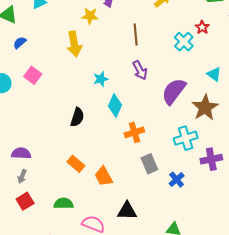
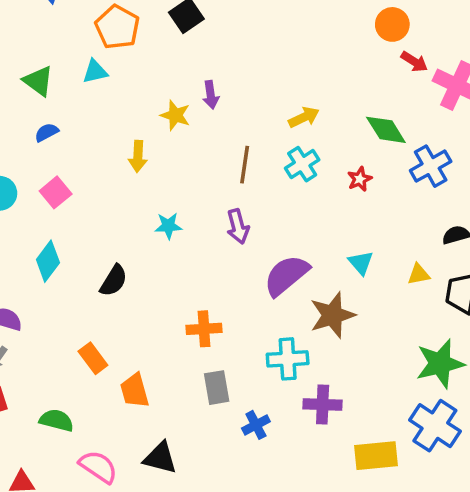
cyan cross: (184, 42) -> (302, 164), moved
yellow arrow: (74, 44) -> (138, 156), size x0.7
cyan diamond: (115, 106) -> (48, 261), moved

